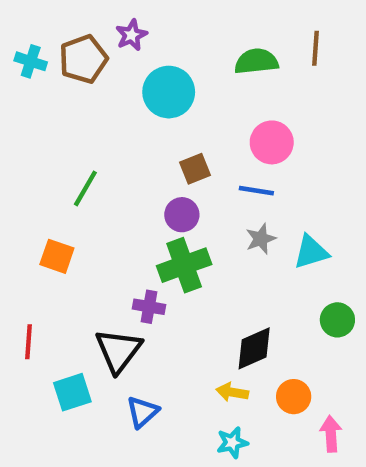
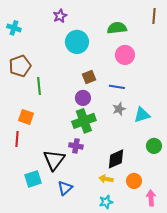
brown line: (316, 48) -> (154, 16), moved
brown pentagon: (83, 59) -> (20, 66), moved
pink circle: (272, 142) -> (125, 55), moved
green line: (85, 188) -> (39, 86), turned -36
purple cross: (149, 307) -> (76, 146), moved
red line: (28, 342) -> (17, 139), moved

